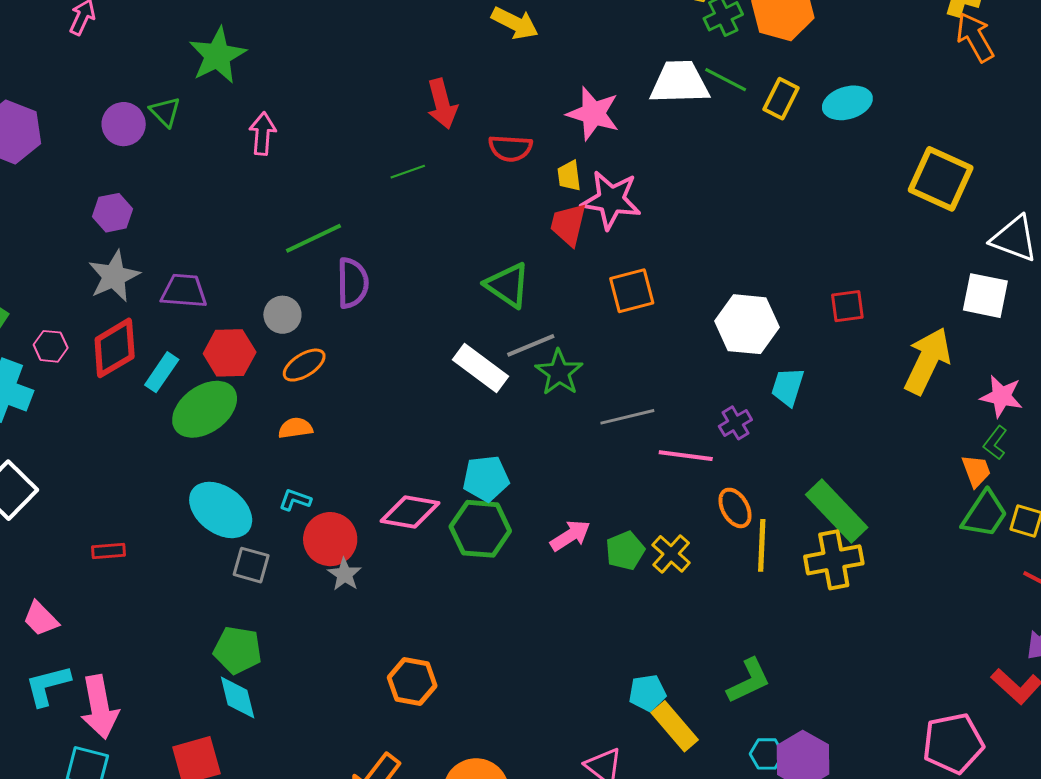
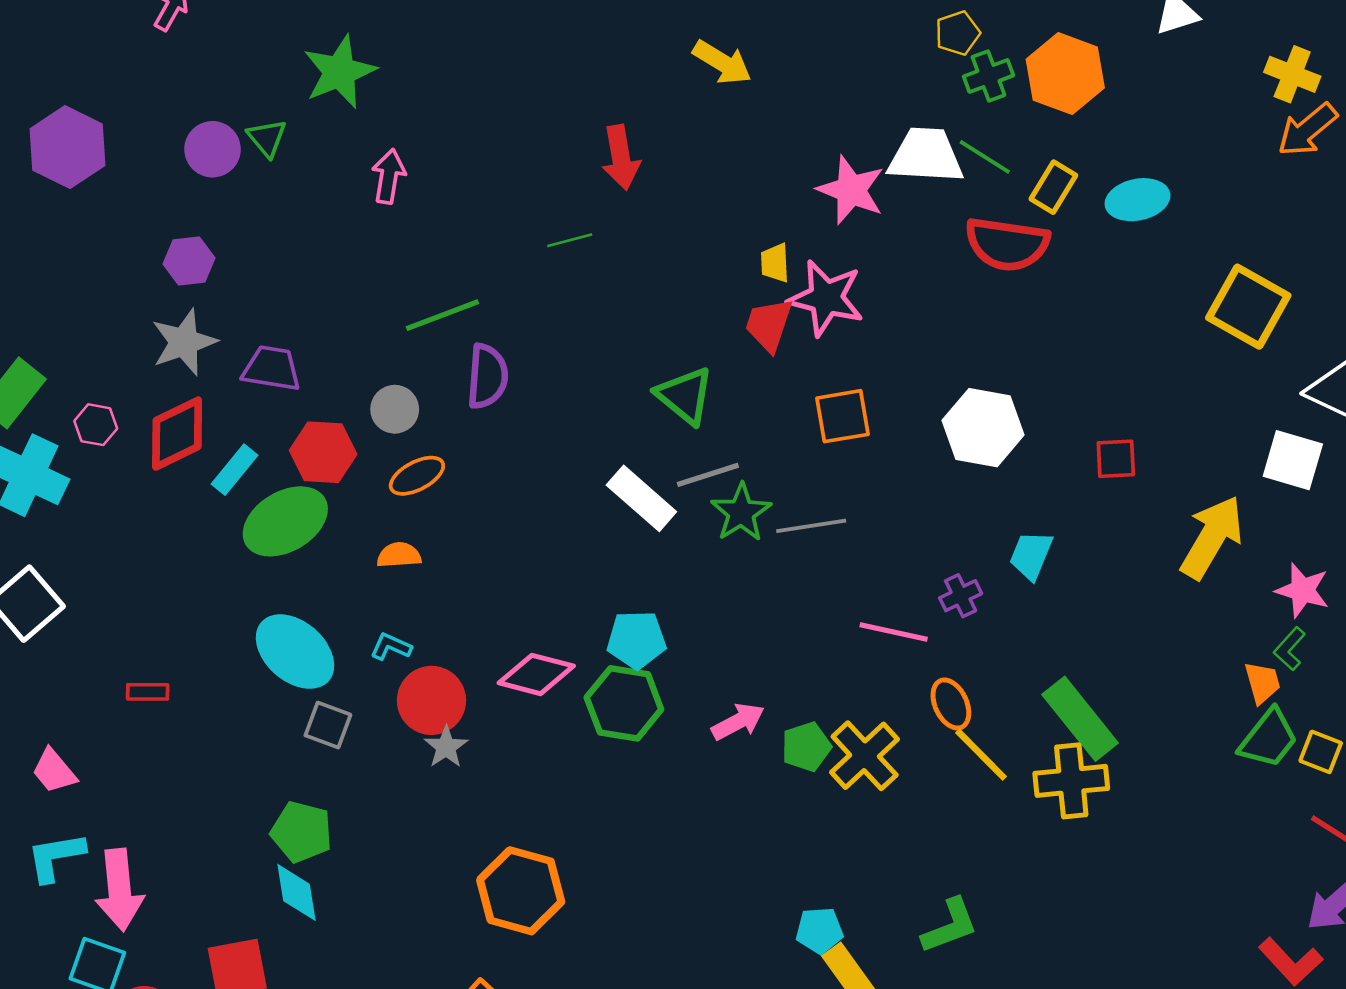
orange arrow: (975, 37) -> (1307, 130), turned -105
pink star: (593, 114) -> (851, 190), moved
red semicircle: (510, 148) -> (1007, 244), moved, size x1.5
white hexagon: (747, 324) -> (983, 428), moved
gray line: (627, 417) -> (811, 526), moved
yellow line: (762, 545) -> (981, 755), turned -52
yellow cross: (671, 554) -> (865, 756), size x1.4
orange hexagon: (412, 682) -> (521, 891), size x1.4

